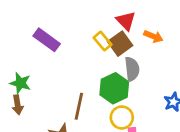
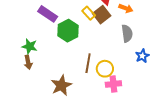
gray semicircle: (132, 69) -> (127, 33), moved
green hexagon: (114, 88) -> (68, 31), moved
brown line: (79, 106) -> (88, 63), moved

